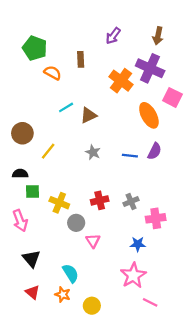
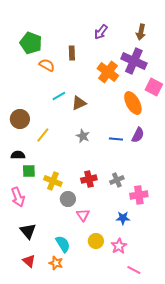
pink star: (133, 275) -> (119, 246), size x0.7
yellow circle: (92, 306) -> (96, 241), moved

